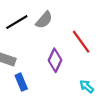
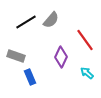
cyan arrow: (87, 86) -> (87, 73), moved

